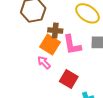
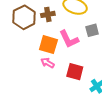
brown cross: (55, 31) -> (48, 14), moved

